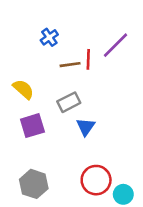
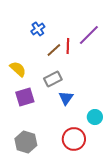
brown line: (70, 65) -> (54, 50), turned -35
cyan circle: (123, 194) -> (95, 117), moved

